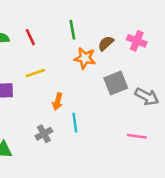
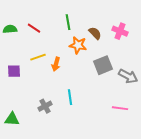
red line: (30, 37) -> (34, 28), turned -32
brown semicircle: (106, 43) -> (95, 33), turned 88
orange arrow: (58, 102) -> (56, 64), moved

